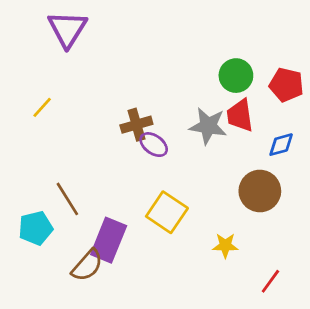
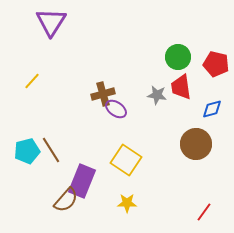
gray star: (208, 126) -> (157, 95), size x0.7
cyan pentagon: (36, 228) -> (27, 151), moved
yellow star: (225, 245) -> (127, 203), moved

